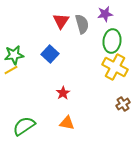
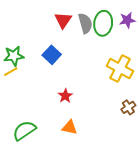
purple star: (105, 14) -> (127, 20), moved
green ellipse: (112, 41) -> (103, 23), moved

